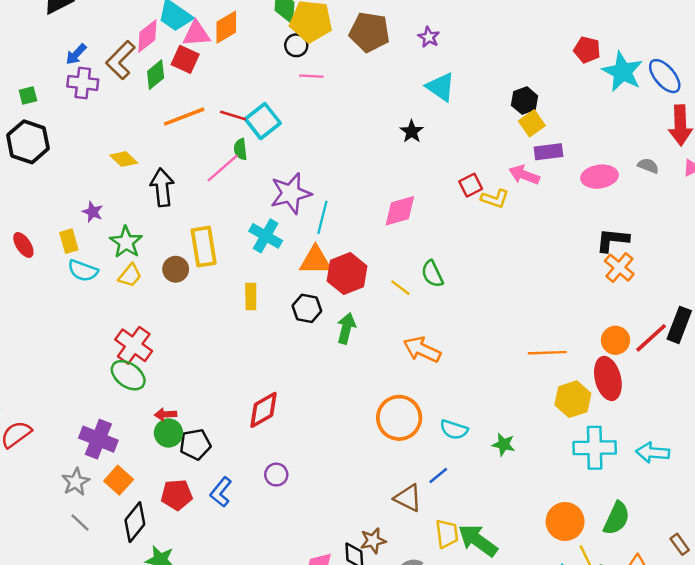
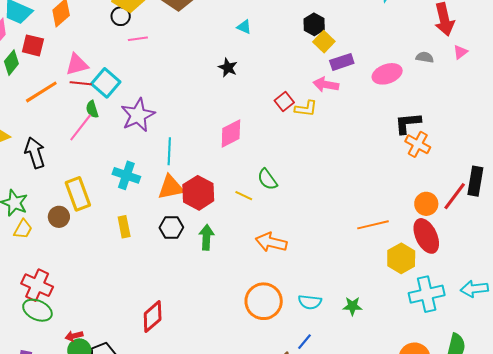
pink triangle: (196, 34) -> (77, 64), moved
cyan triangle: (441, 87) -> (244, 27), size x0.6
purple star: (291, 193) -> (138, 115), moved

